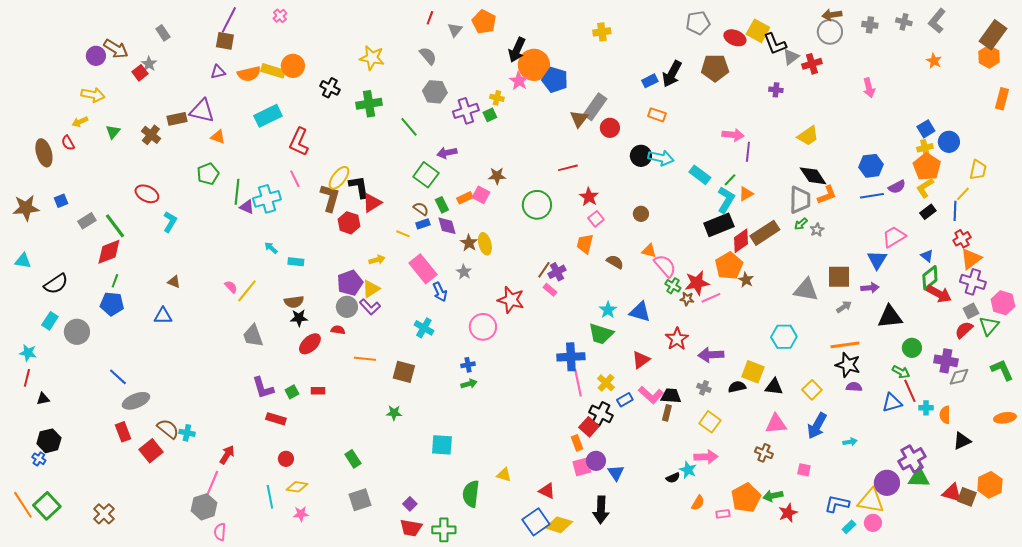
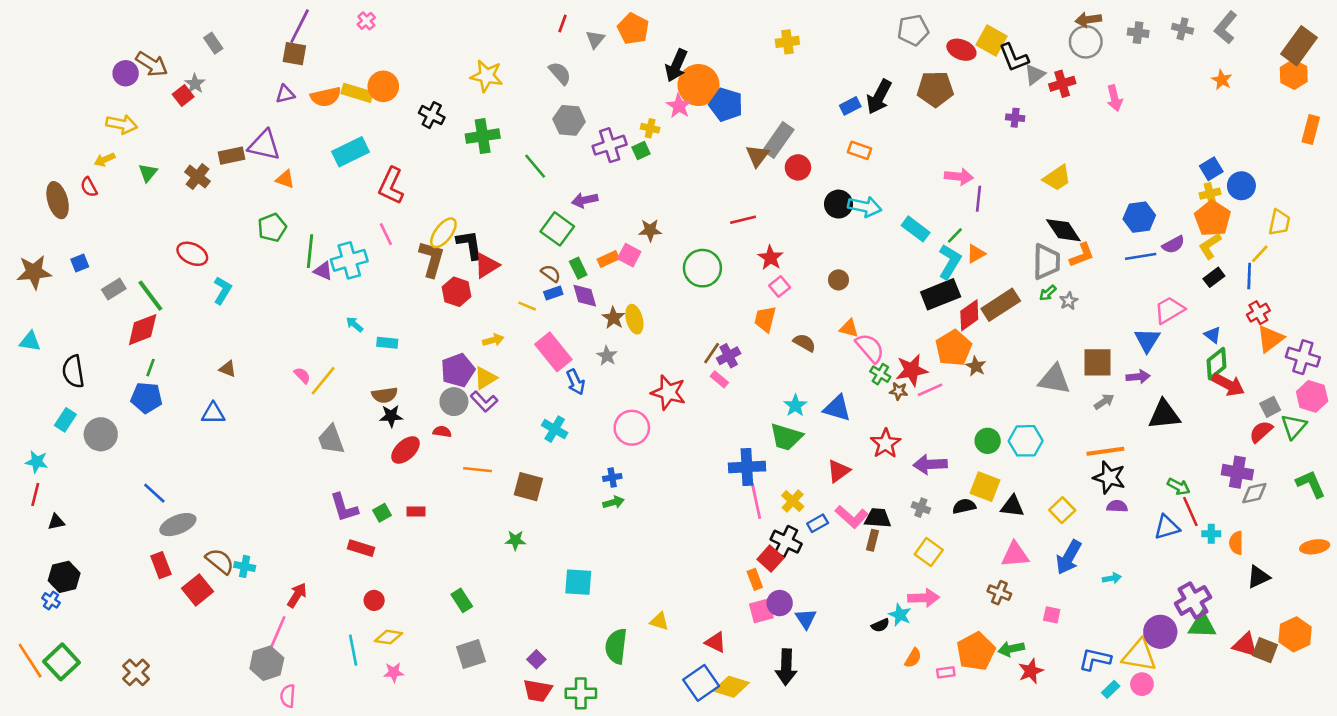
pink arrow: (869, 88) -> (1114, 98), moved
purple cross: (973, 282) -> (1303, 357), moved
black semicircle: (56, 284) -> (73, 371), turned 115
green circle: (912, 348) -> (988, 441), moved

